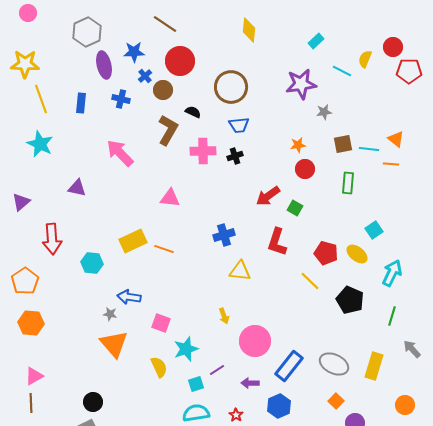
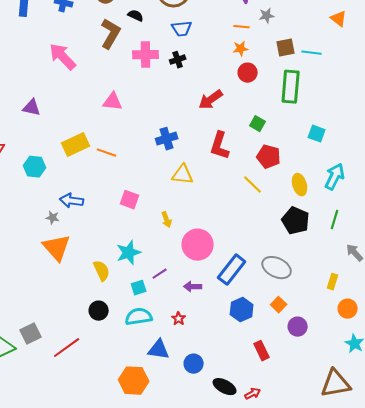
orange triangle: (396, 139) -> (339, 19), moved
orange line: (391, 164) -> (242, 27), moved
green rectangle: (348, 183) -> (291, 87), size x1.5
purple triangle: (77, 188) -> (32, 108), moved
green square: (295, 208) -> (258, 124), moved
cyan square: (374, 230) -> (317, 134), turned -36
yellow ellipse: (357, 254) -> (300, 185), moved, turned 35
black pentagon: (350, 300) -> (296, 221), moved
pink square: (161, 323) -> (130, 200), moved
yellow rectangle: (374, 366) -> (333, 282), moved, size x0.6
black circle: (93, 402) -> (99, 311), moved
blue hexagon: (279, 406) -> (242, 310), moved

